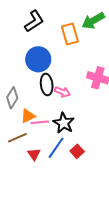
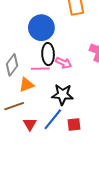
pink line: (40, 122) -> (40, 69), moved
black star: (64, 123) -> (63, 95), turned -30
red square: (77, 151) -> (74, 124), turned 32

